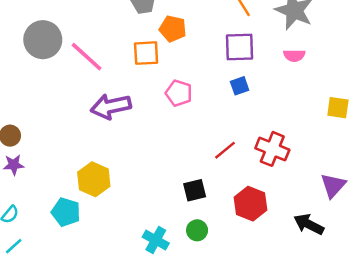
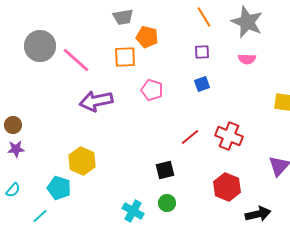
purple square: (240, 47) -> (202, 52), size x0.6
red hexagon: (250, 204) -> (227, 187), moved
black arrow: (309, 224) -> (258, 214), moved, turned 140
cyan line: (14, 246) -> (40, 216), moved

